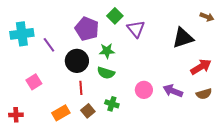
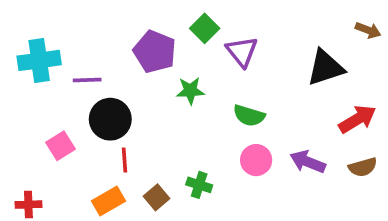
purple line: (49, 45) -> (87, 80), turned -56
black circle: (77, 61) -> (110, 119), moved
green semicircle: (106, 73) -> (249, 116), moved
red line: (81, 88) -> (124, 160), moved

